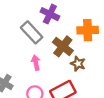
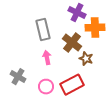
purple cross: (50, 14) -> (77, 13), moved
gray rectangle: (32, 32) -> (43, 30), turned 30

